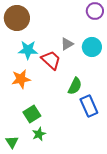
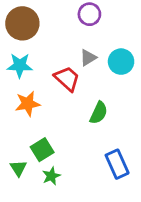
purple circle: (95, 11) -> (89, 14), moved
cyan star: (28, 50) -> (20, 65), moved
blue rectangle: (89, 106) -> (117, 164), moved
green triangle: (12, 142) -> (18, 168), moved

